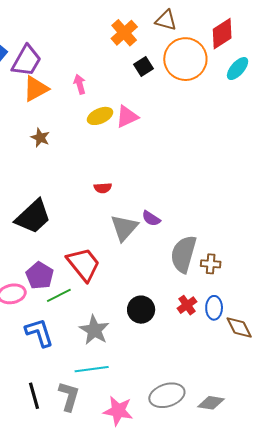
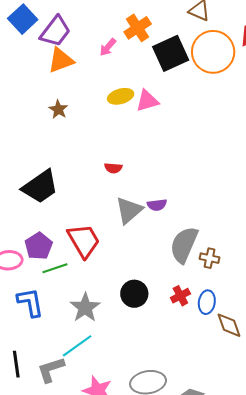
orange cross: (124, 33) -> (138, 28), moved
black square: (143, 67) -> (171, 53), size x1.8
pink arrow: (80, 84) -> (108, 47), moved, turned -132
purple semicircle: (151, 218) -> (157, 205), turned -48
cyan line: (92, 369) -> (77, 346), turned -36
gray L-shape: (69, 396) -> (51, 370), turned -132

